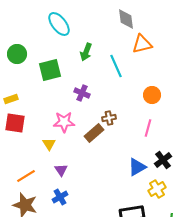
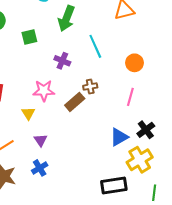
green arrow: (86, 52) -> (66, 18), size x1.4
cyan line: (116, 66) -> (95, 46), moved
green square: (50, 70) -> (29, 37), size x0.7
yellow cross: (157, 189) -> (140, 160), size x1.4

